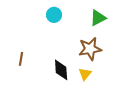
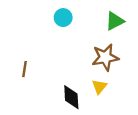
black diamond: (61, 70) -> (71, 97), moved

